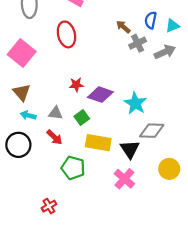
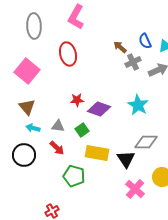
blue semicircle: (151, 20) -> (145, 41), turned -35
cyan star: (135, 103) -> (138, 105), moved
pink cross: (124, 179) -> (135, 189), moved

